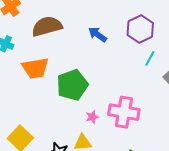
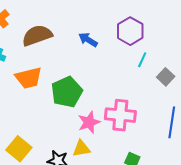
pink star: (92, 117) -> (89, 122), size x1.6

